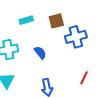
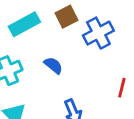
cyan rectangle: (26, 20) -> (24, 24), size x1.5

